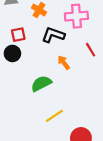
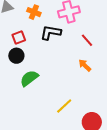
orange arrow: (64, 62) -> (85, 65), moved
green semicircle: (41, 84) -> (29, 78), moved

